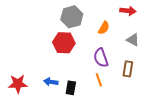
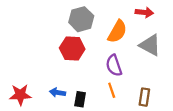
orange semicircle: (104, 28) -> (117, 32), size x1.5
gray triangle: (133, 40) -> (150, 45), size x1.5
brown rectangle: (128, 69) -> (144, 97), moved

